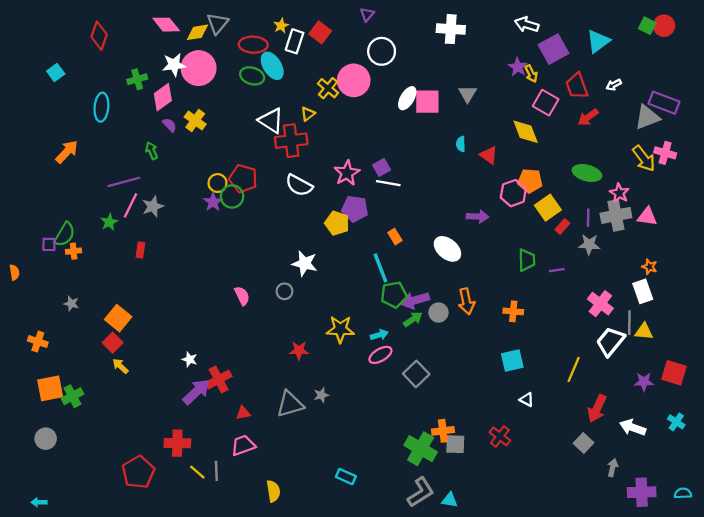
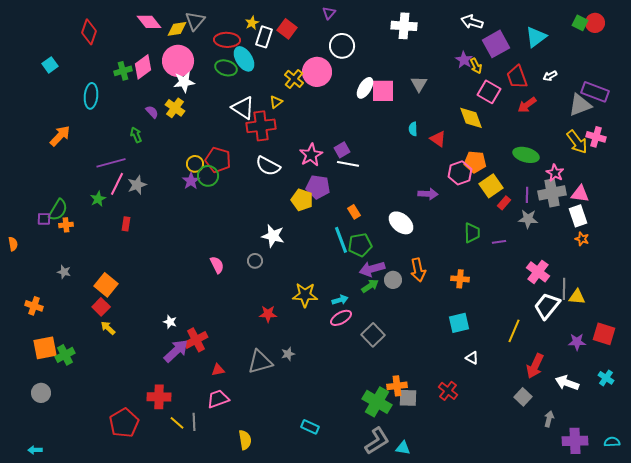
white star: (174, 65) -> (184, 82), moved
pink diamond: (163, 97) -> (143, 67), moved
white rectangle: (643, 291) -> (578, 216), moved
green pentagon: (394, 295) -> (360, 245), moved

